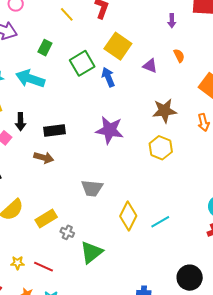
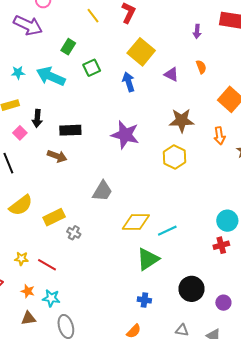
green square: (82, 63) -> (92, 68), moved, size x0.7
gray trapezoid: (92, 188) -> (102, 191), turned -70
yellow diamond: (128, 216) -> (136, 222), turned 60
green triangle: (91, 252) -> (148, 259), moved

